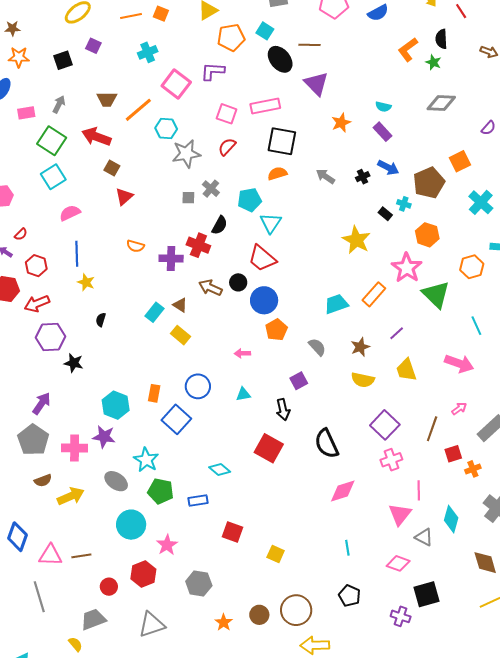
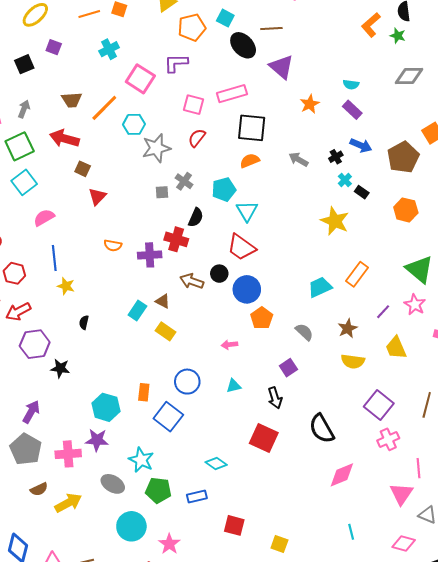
green square: (52, 141) -> (20, 146), turned 36
cyan cross: (404, 204) -> (345, 180), moved, turned 32
pink star: (407, 268) -> (415, 305), moved, size x0.7

